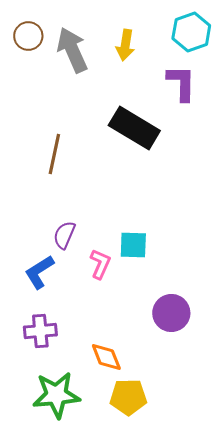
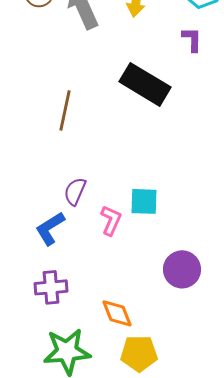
purple L-shape: (181, 83) -> (192, 39), size x0.7

